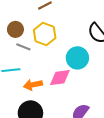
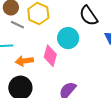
pink diamond: (60, 78) -> (50, 56), turned -70

